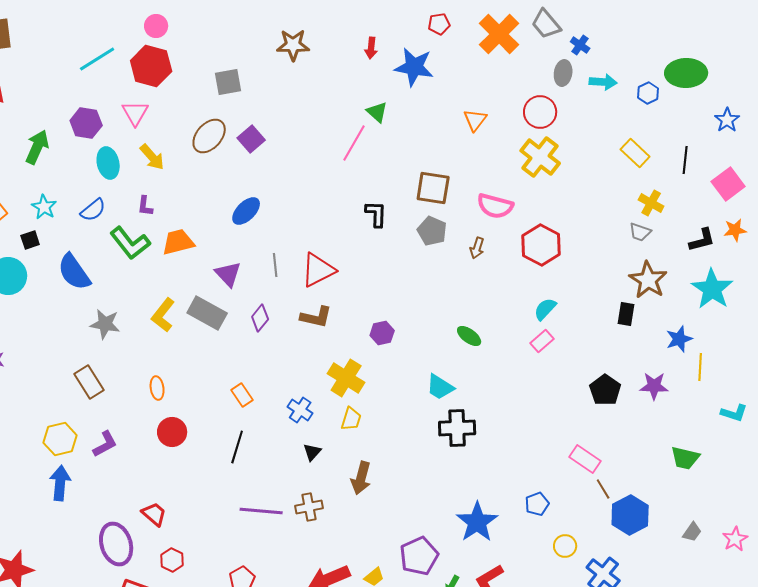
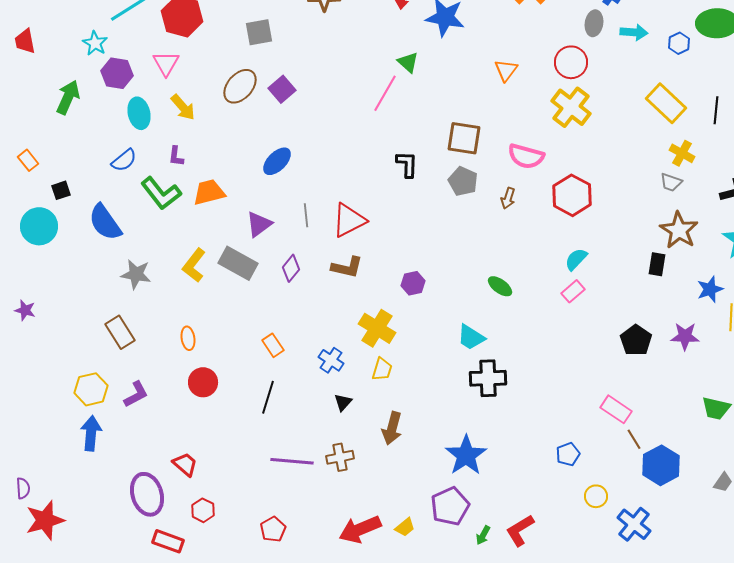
yellow rectangle: (635, 153) -> (666, 103), size x1.4
cyan star: (44, 207) -> (95, 43), moved
purple triangle: (228, 274) -> (259, 224), turned 36
blue star: (477, 522) -> (466, 455), moved

